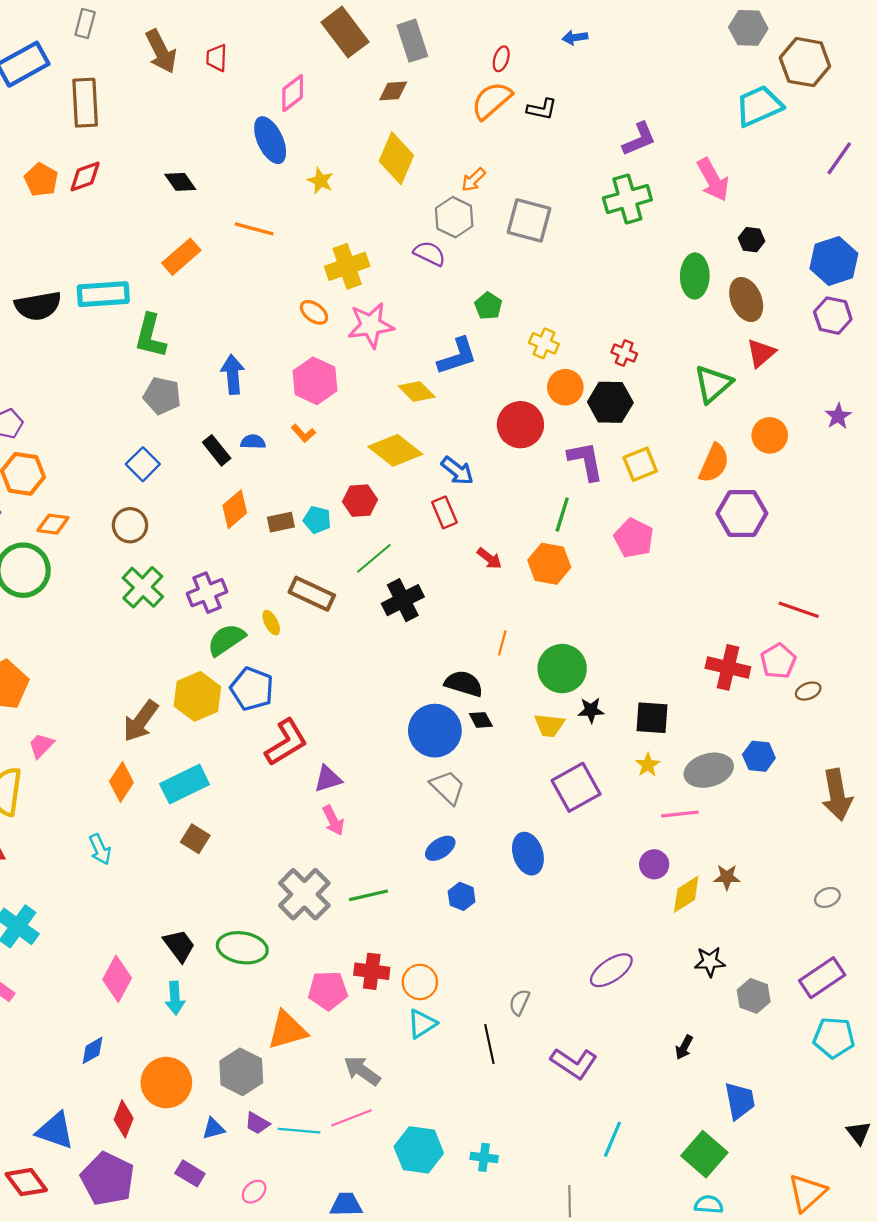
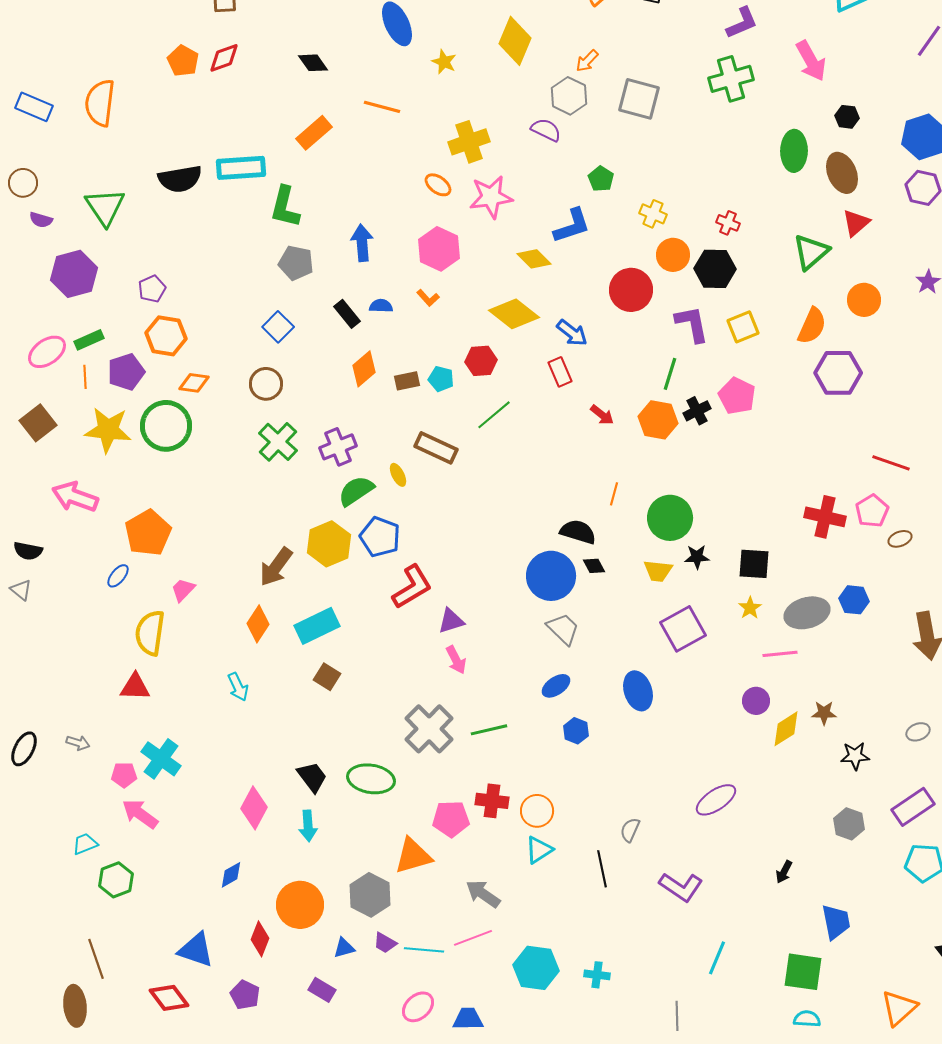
black cross: (403, 600) -> (697, 411), moved, size x0.7
black star: (710, 962) -> (855, 756), moved
green square: (704, 1154) -> (803, 972), turned -33
purple pentagon: (108, 1179) -> (245, 995), size x0.6
pink ellipse: (254, 1192) -> (418, 1007), moved, size x1.4

